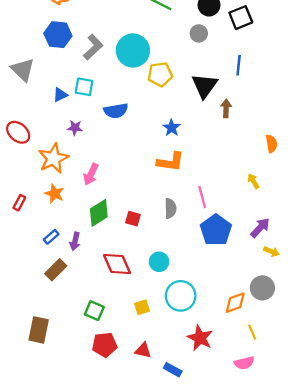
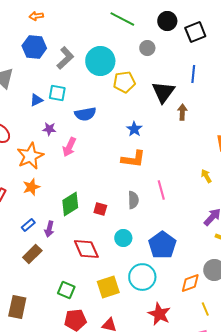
gray circle: (199, 33) -> (147, 48), moved
pink arrow: (91, 174) -> (69, 147), moved
orange star: (55, 194) -> (31, 187), turned 30
blue pentagon: (216, 230) -> (162, 245), moved
cyan circle: (159, 262) -> (123, 238), moved
yellow square: (142, 307) -> (108, 287), size x1.6

